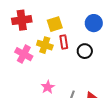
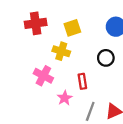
red rectangle: (64, 42) -> (82, 81), moved
pink cross: (24, 54) -> (43, 76), moved

